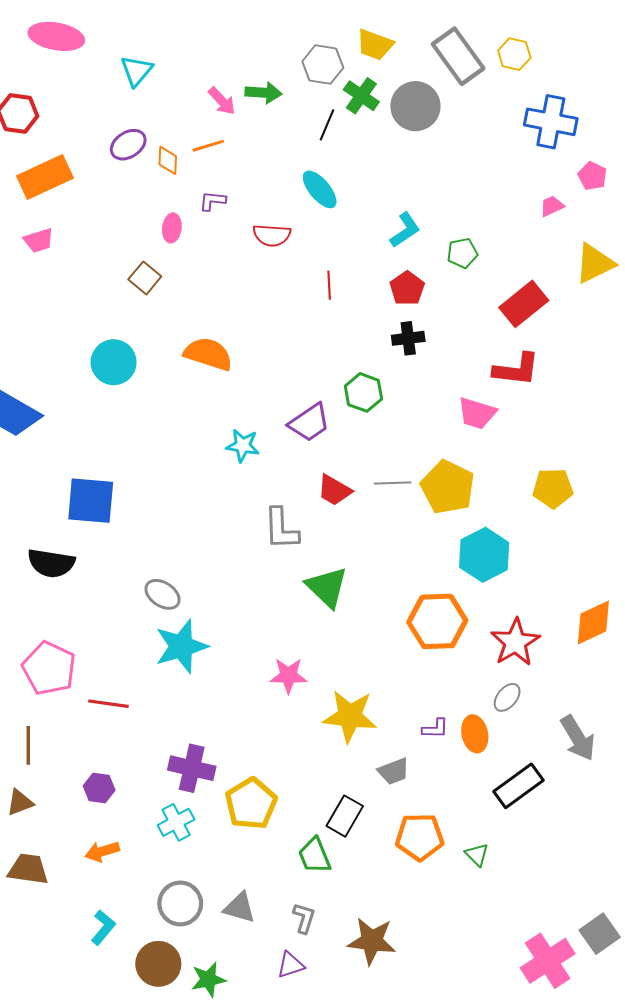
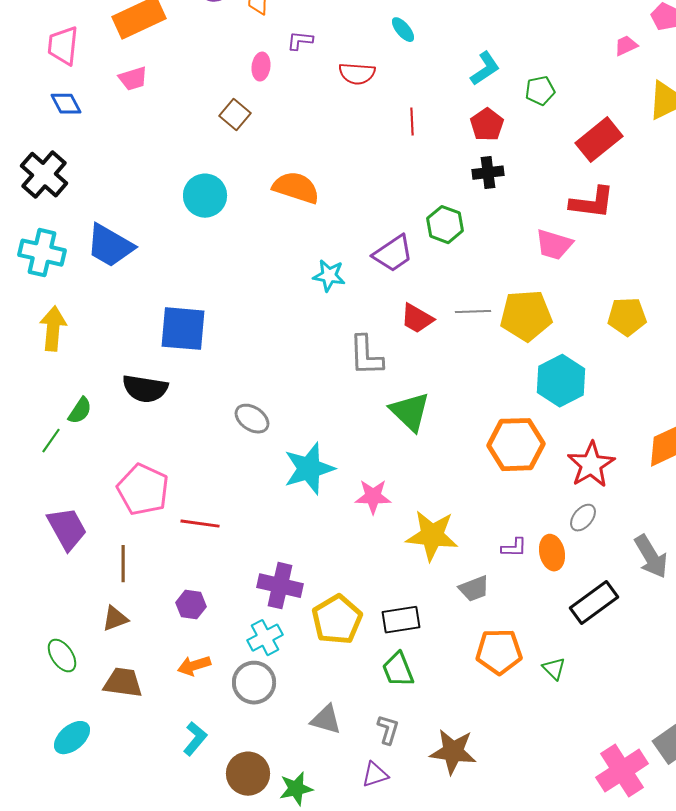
cyan ellipse: (320, 189) -> (403, 30), size x0.7
yellow pentagon: (448, 487) -> (526, 316), turned -30
cyan star: (181, 646) -> (309, 469), moved
black rectangle: (345, 816) -> (401, 620), moved, turned 51
gray circle: (180, 903) -> (254, 683), moved

